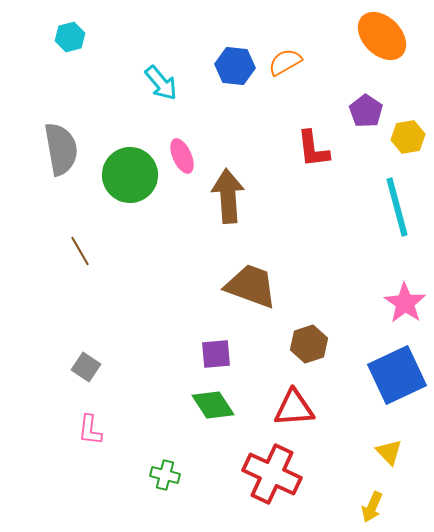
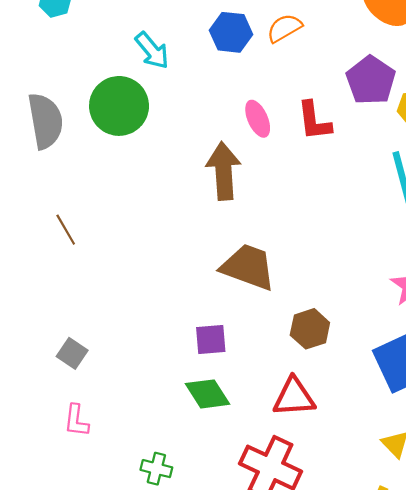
purple pentagon: (366, 111) -> (371, 80), size x1.4
pink ellipse: (182, 156) -> (258, 119), moved
green circle: (130, 175) -> (119, 106), moved

